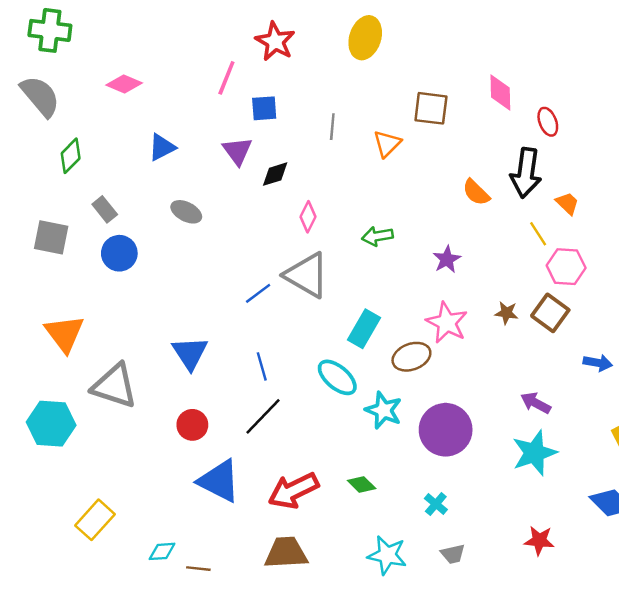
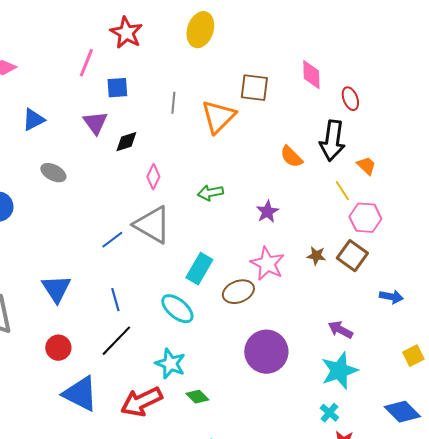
orange triangle: (387, 144) -> (218, 117), size x1.5
cyan star: (383, 410) -> (170, 364), moved
cyan cross: (436, 504) -> (329, 413), moved

